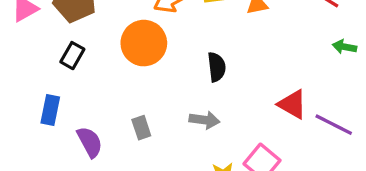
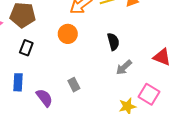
orange circle: (144, 43) -> (68, 34), size x0.7
gray arrow: (204, 120) -> (124, 67), moved, turned 138

